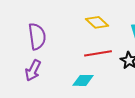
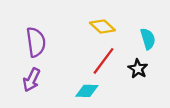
red line: (98, 53) -> (104, 61), turned -44

